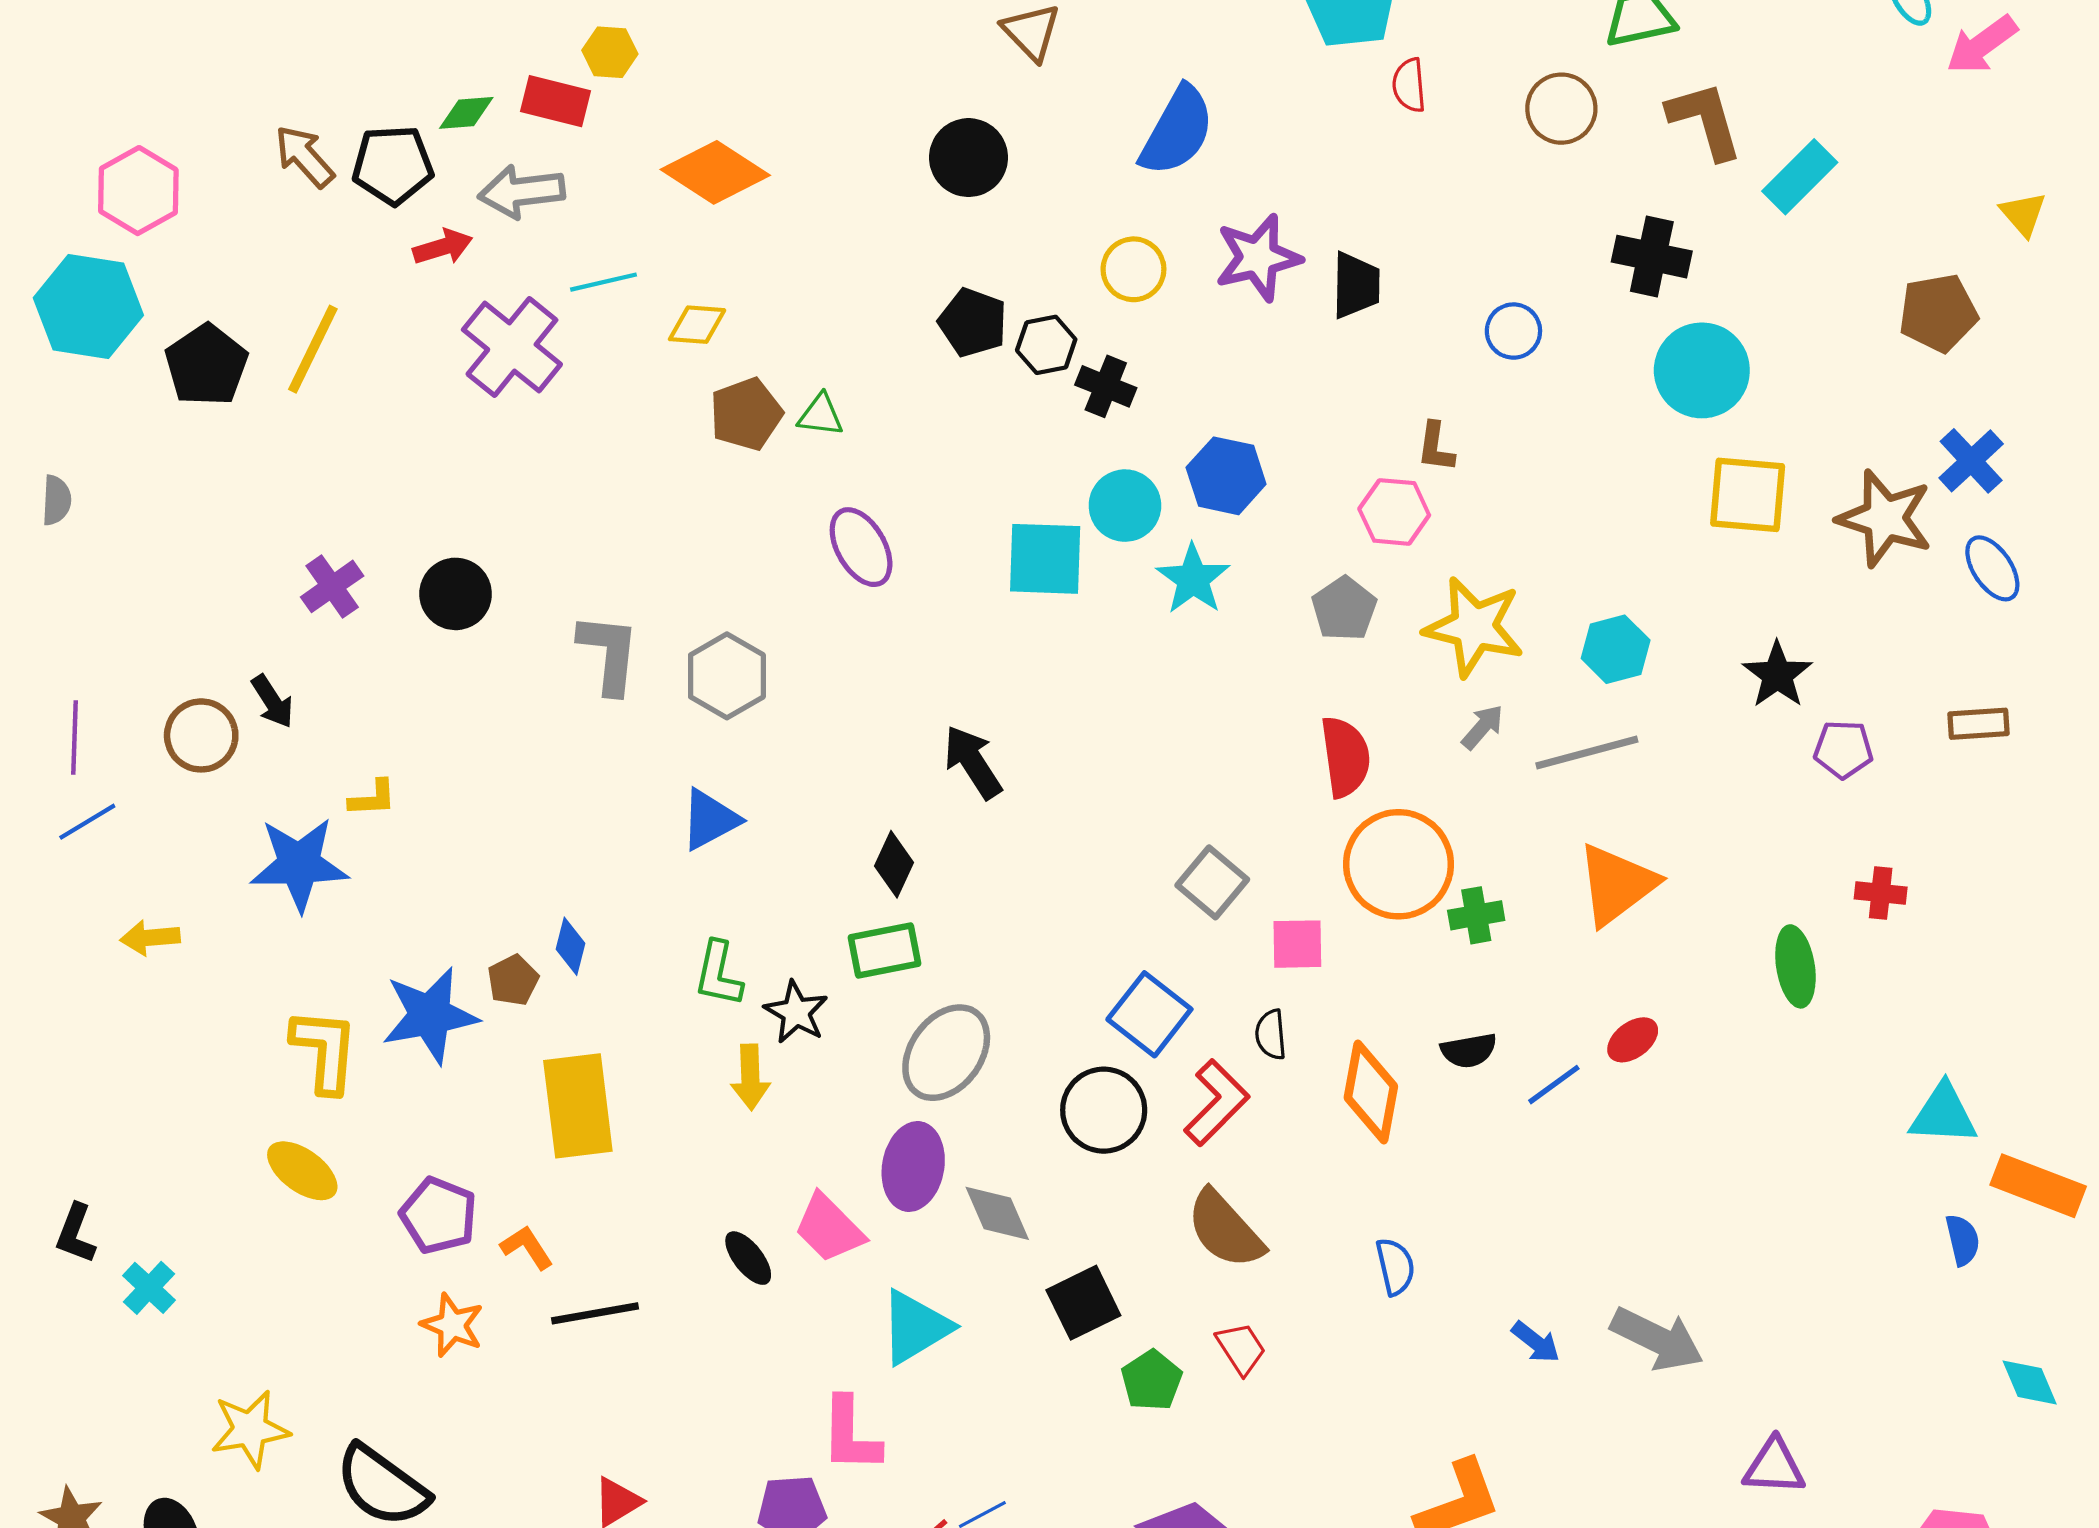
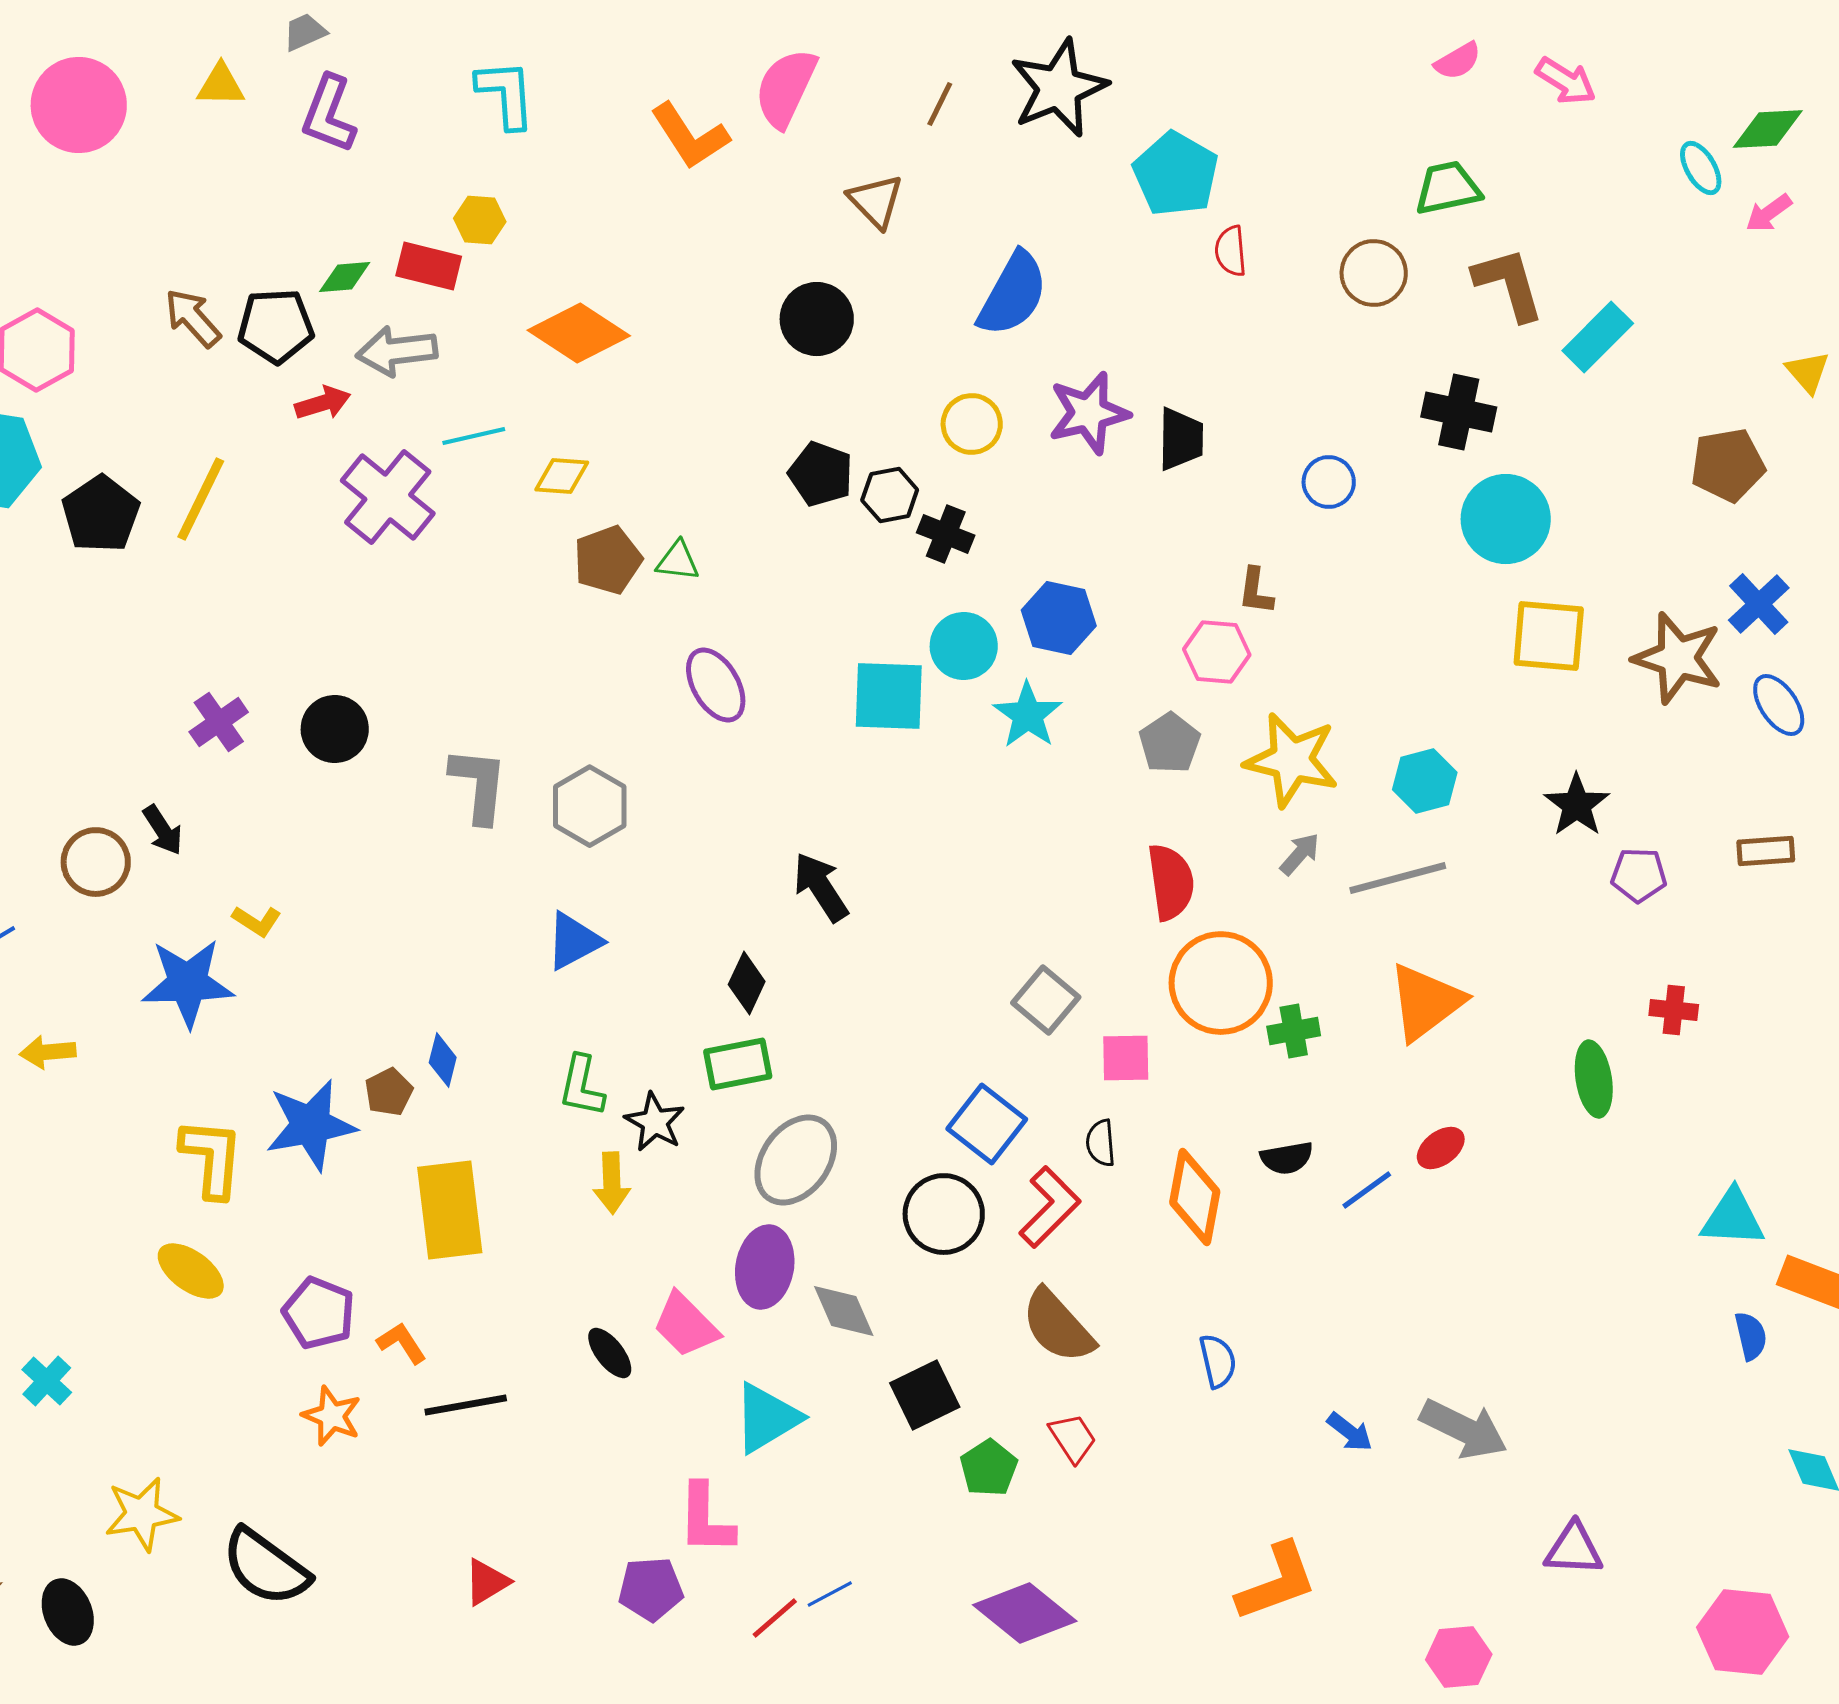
pink arrow: (1982, 45) -> (1769, 213), size x0.7
yellow L-shape: (373, 798) -> (257, 921), turned 36

